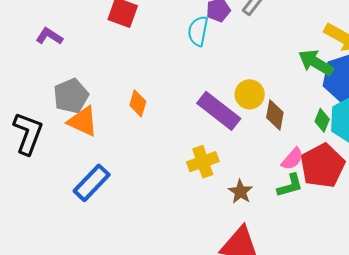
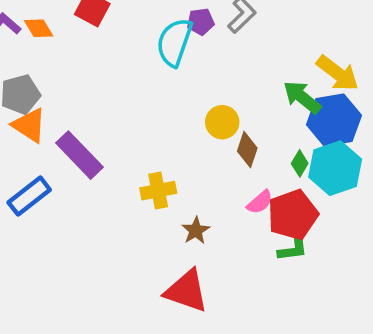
cyan semicircle: (198, 31) -> (174, 42), size x1.4
orange diamond: (138, 103) -> (39, 28), moved, turned -56
purple rectangle: (219, 111) -> (79, 155), moved
green L-shape: (290, 186) -> (293, 249), moved

